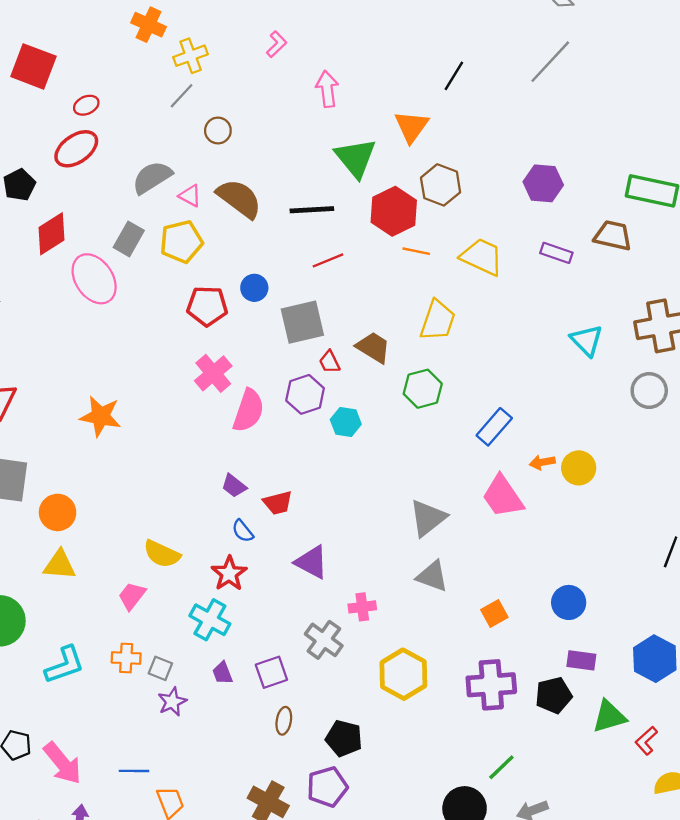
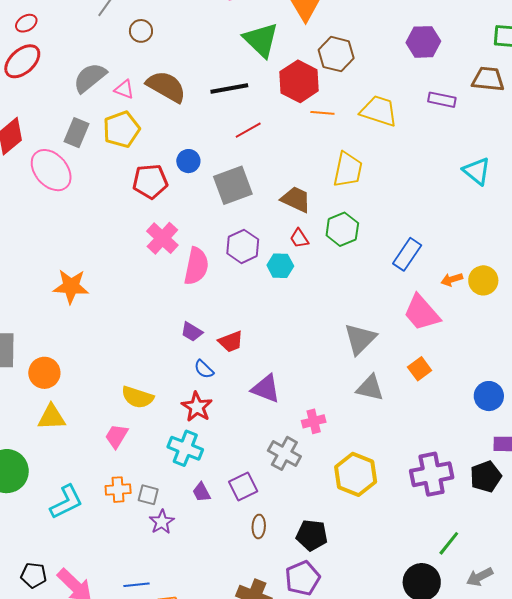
red trapezoid: (330, 362) -> (299, 238), moved
orange square: (494, 614) -> (420, 369), moved

